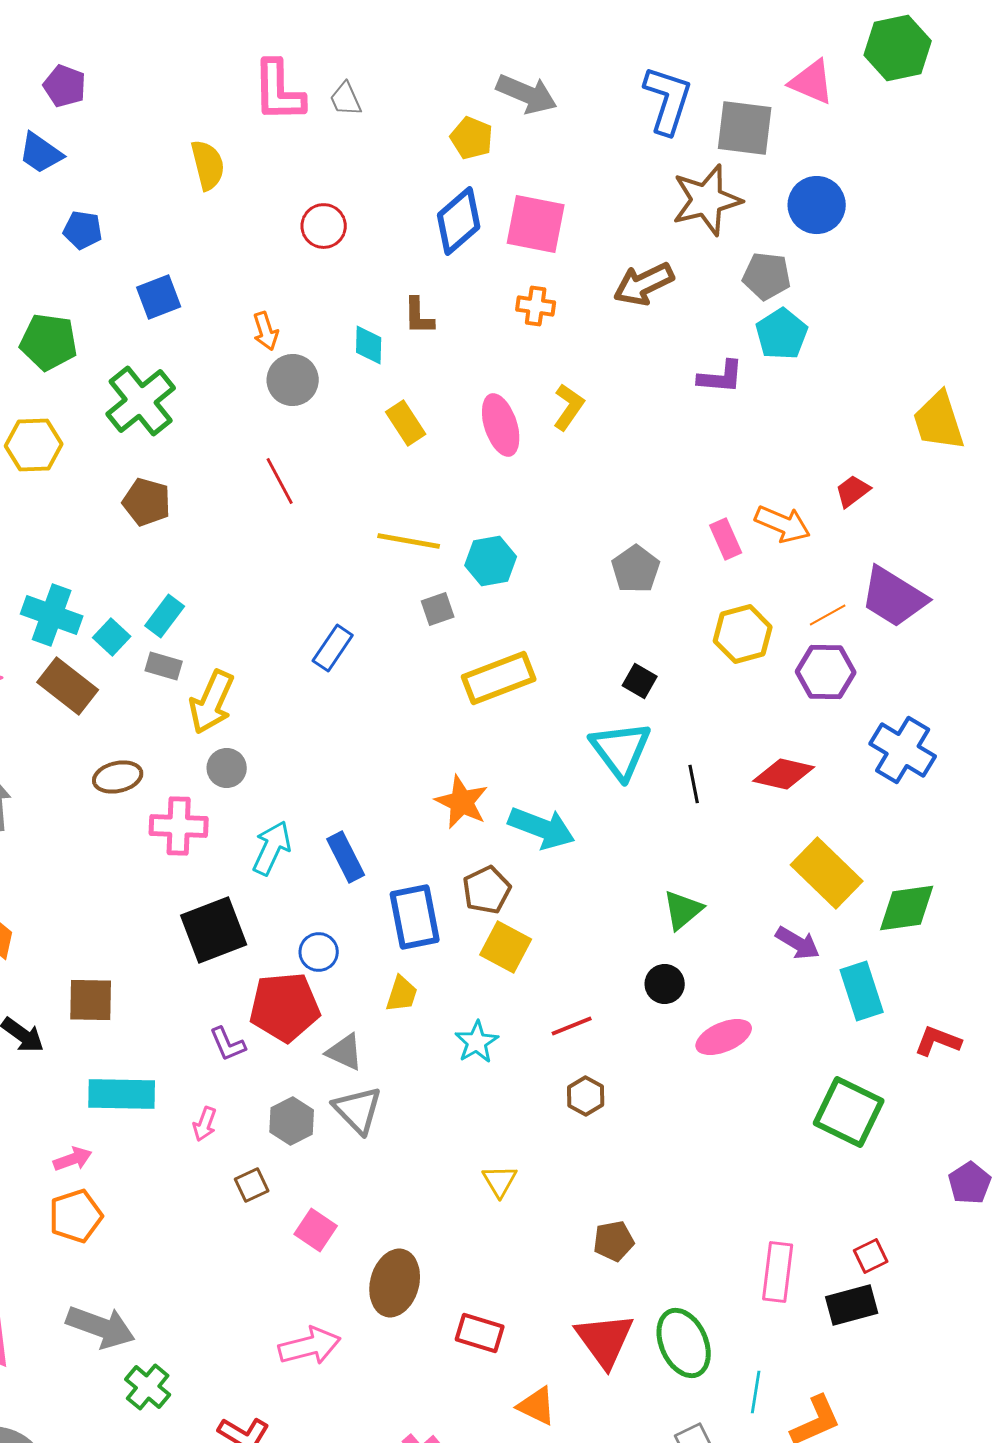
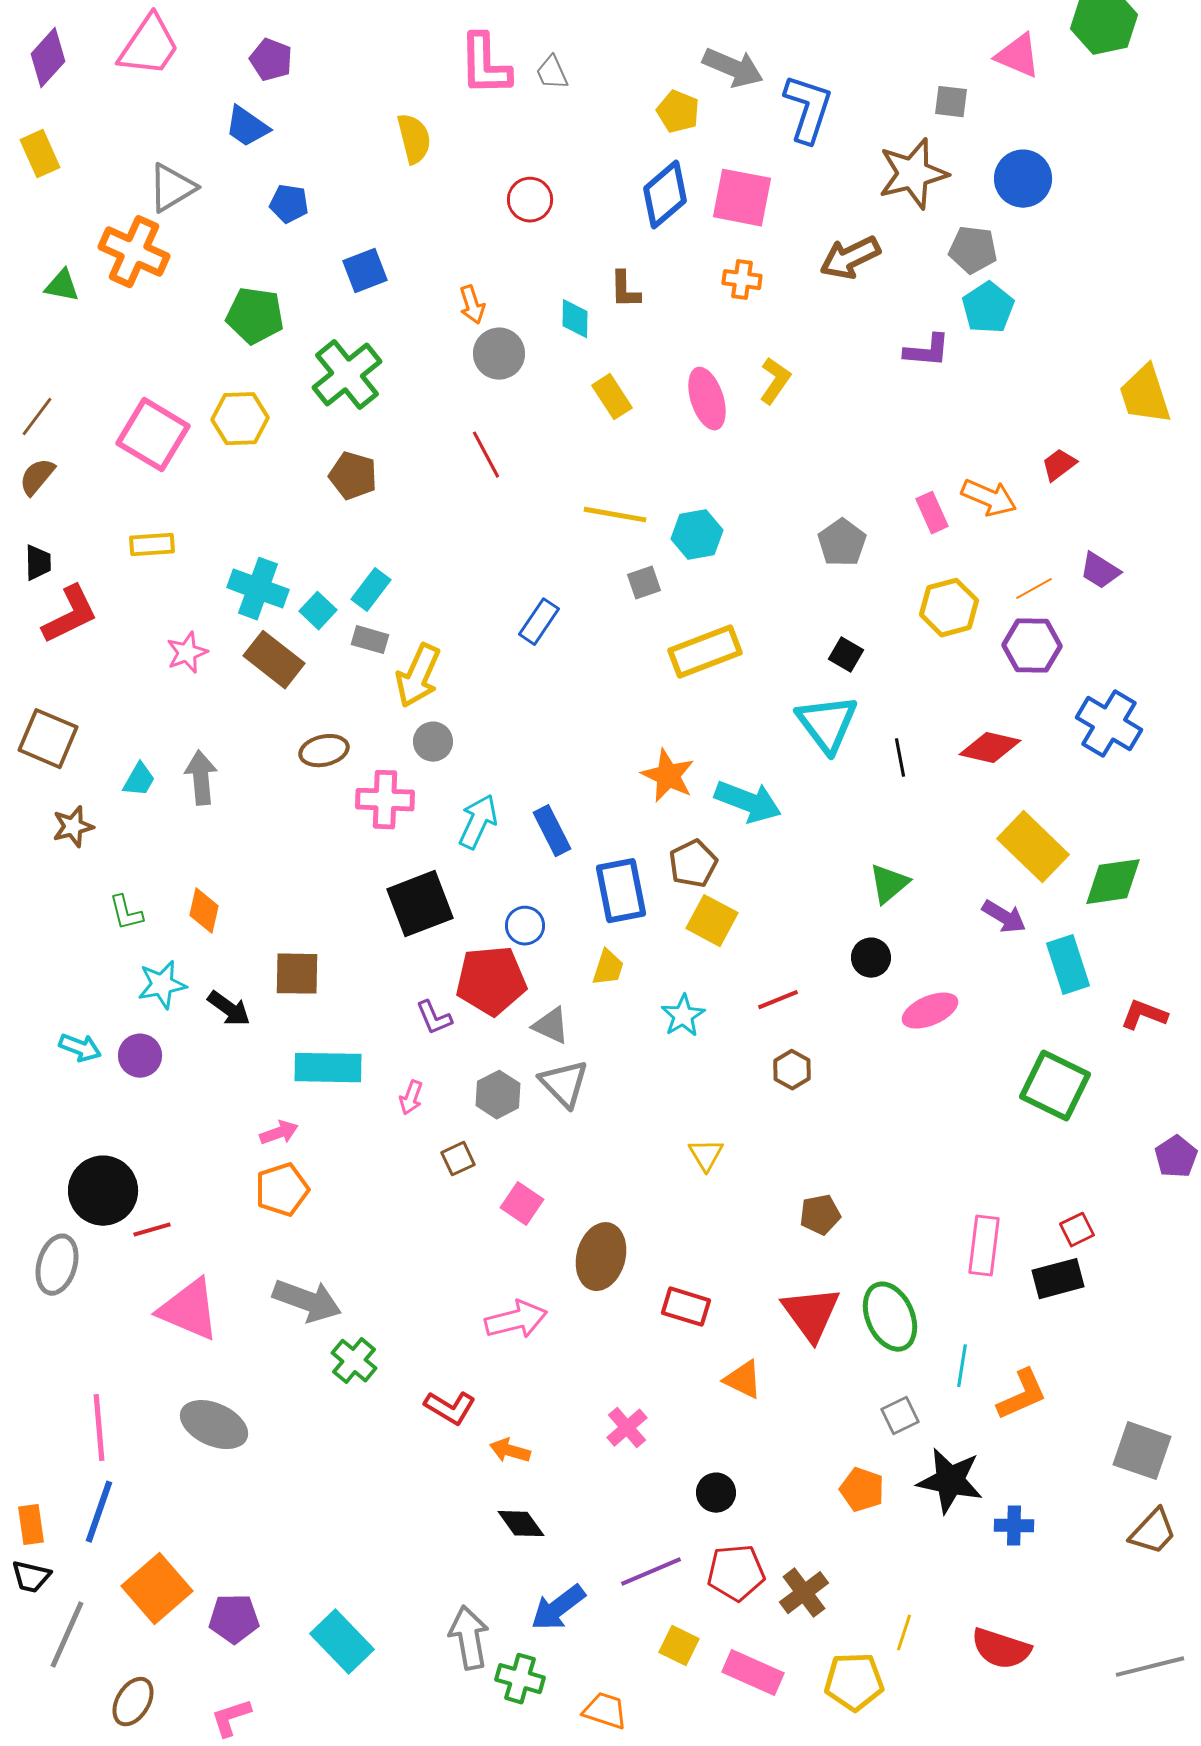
blue L-shape: (668, 100) -> (808, 109), moved
gray square: (745, 128) -> (951, 102), size x0.6
purple trapezoid: (894, 597) -> (1100, 571), size x0.6

